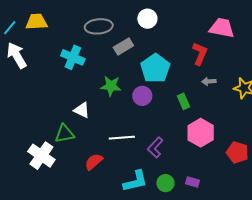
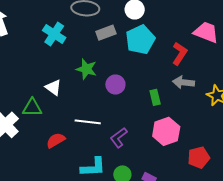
cyan pentagon: (155, 68) -> (140, 40), moved
gray arrow: (209, 81) -> (184, 82), size x1.5
red pentagon: (237, 152) -> (199, 157), turned 30

